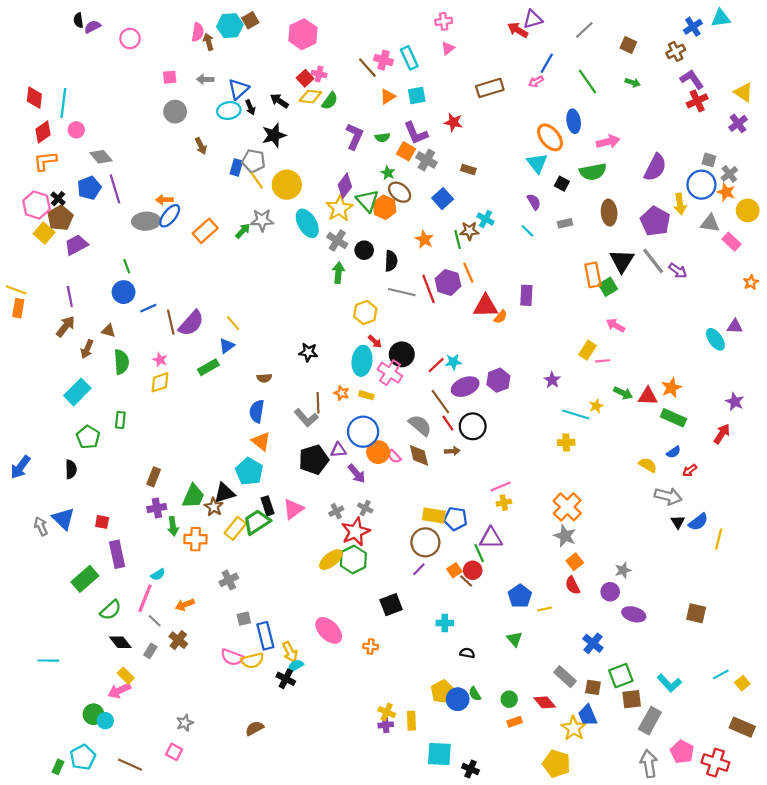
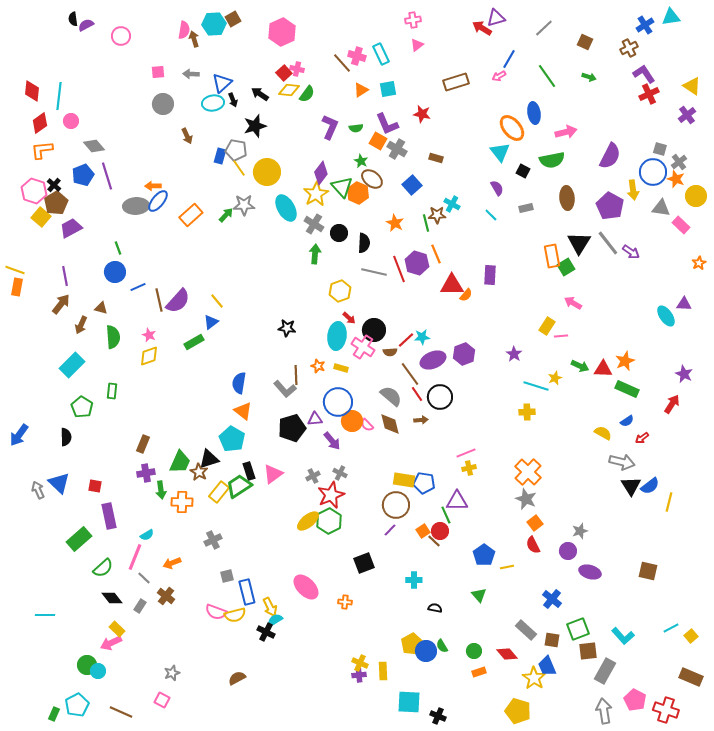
brown semicircle: (264, 378) -> (390, 352), moved
black triangle: (678, 522) -> (631, 486), size x1.5

